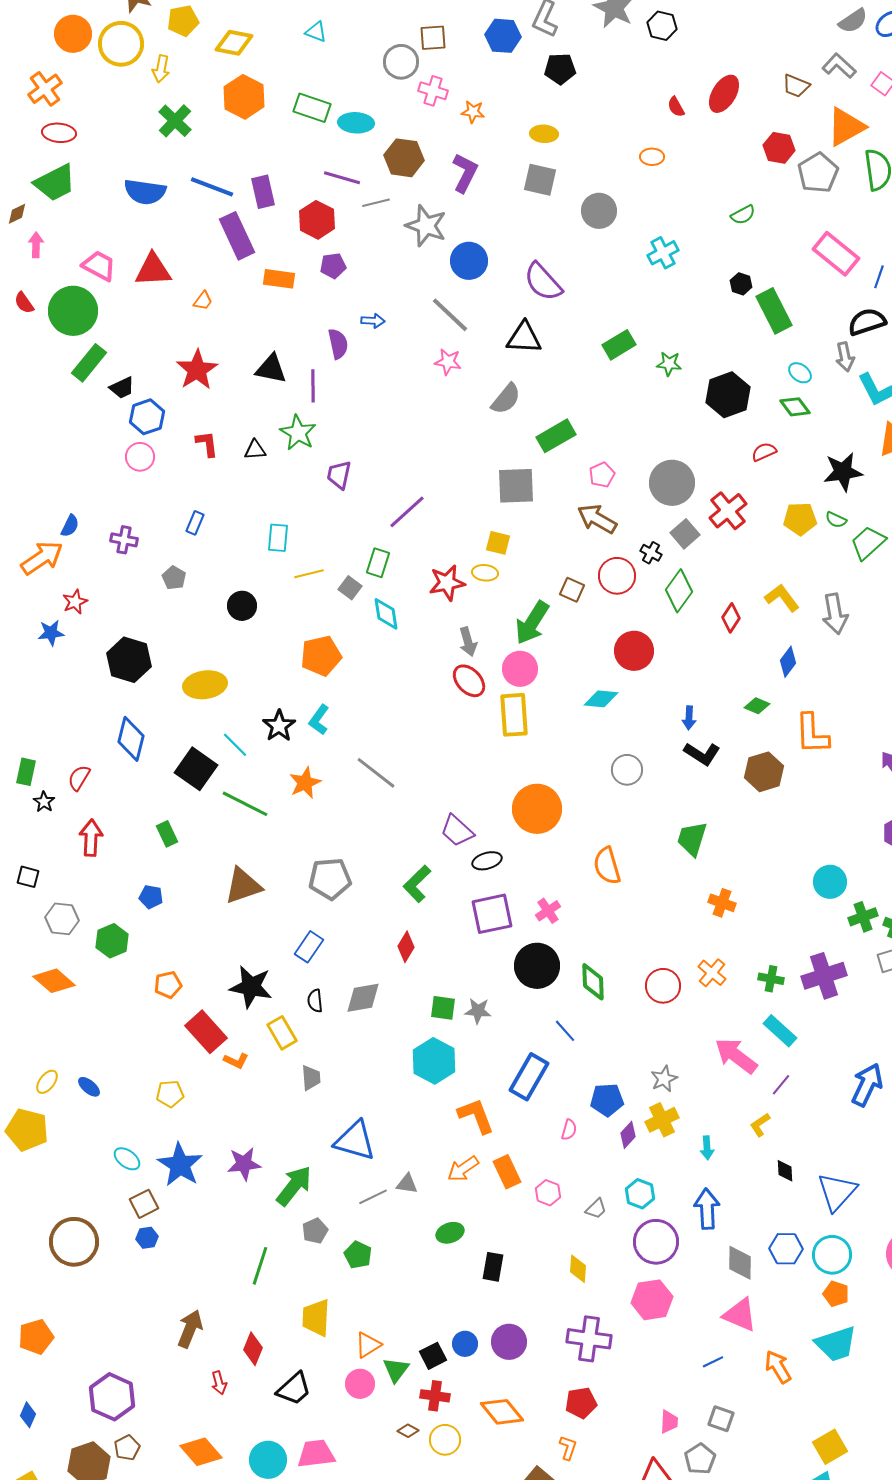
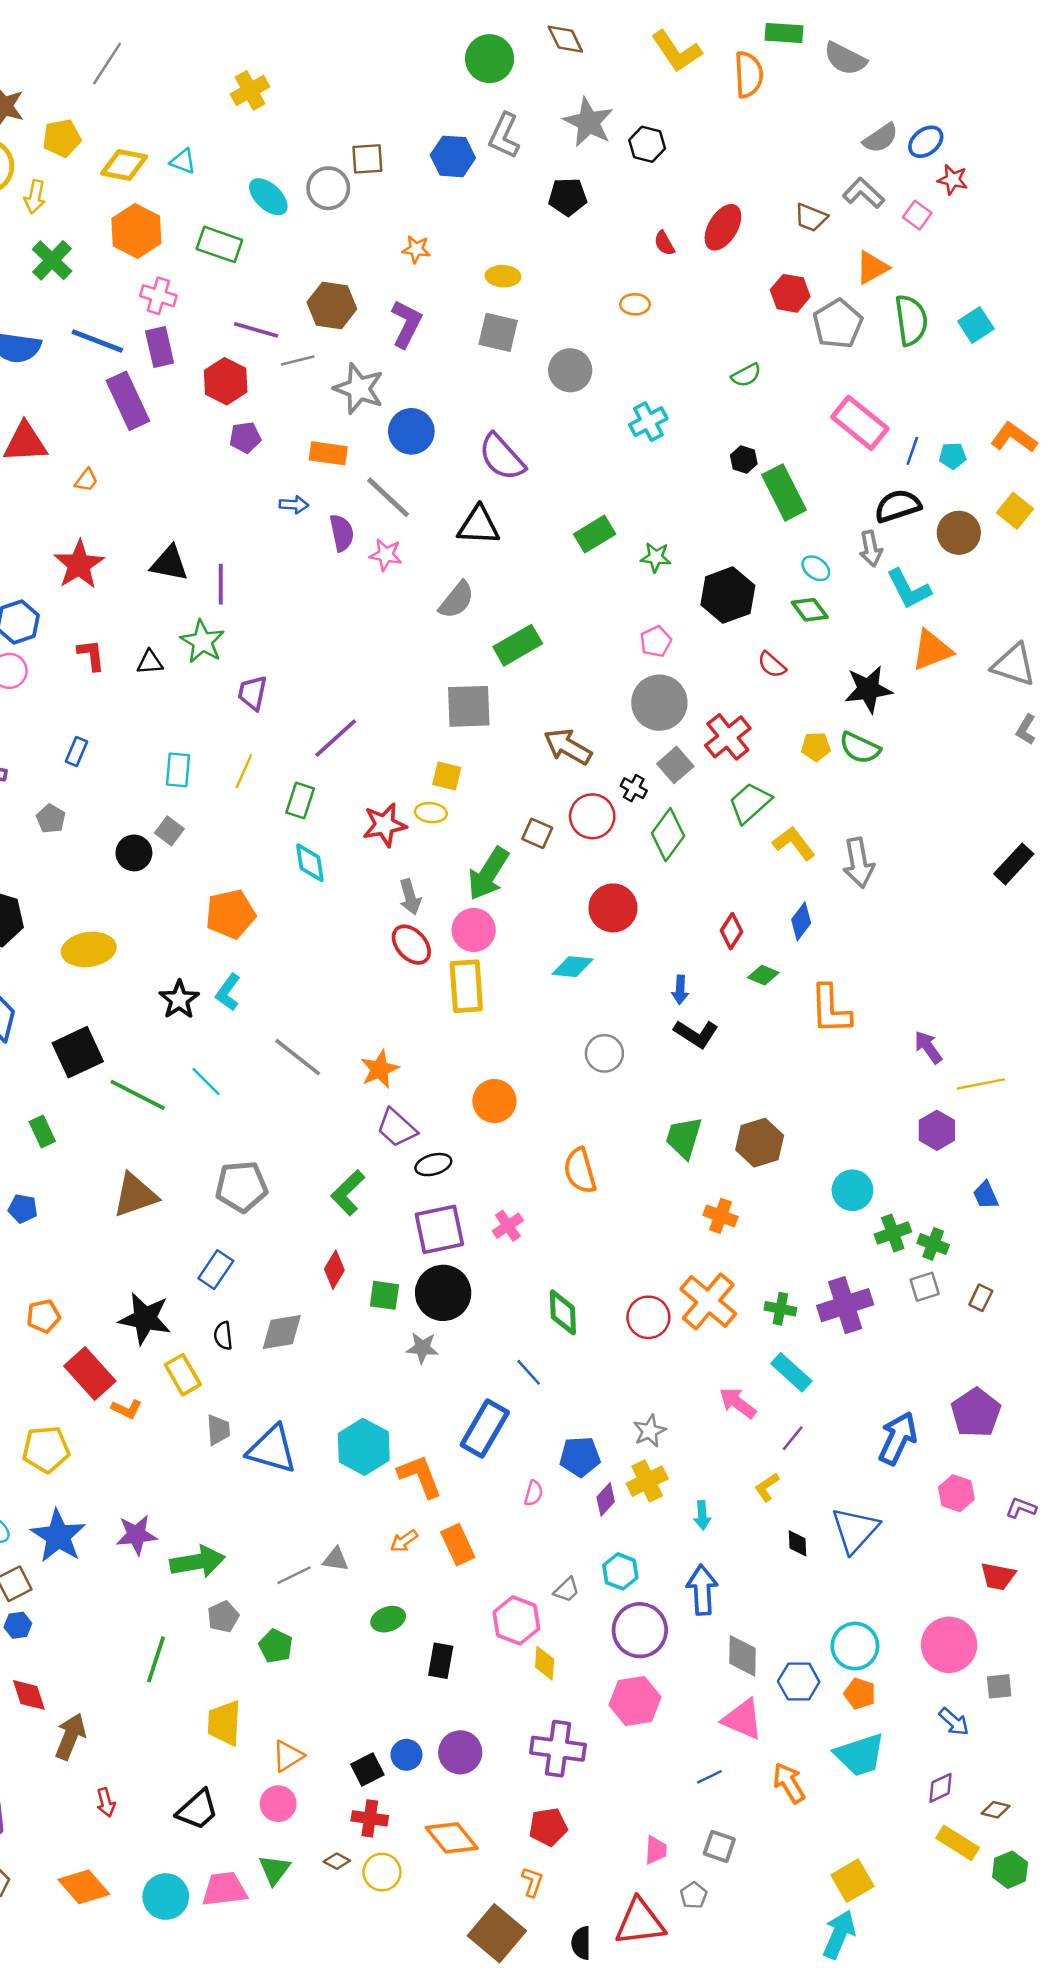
cyan triangle: (316, 32) -> (183, 161), moved
black pentagon: (560, 69) -> (568, 197), moved
pink cross: (433, 91) -> (158, 296), moved
cyan ellipse: (356, 123) -> (268, 197), moved, turned 40
orange triangle: (846, 127) -> (872, 268), size x0.7
orange rectangle: (279, 279) -> (328, 453), moved
purple semicircle: (338, 344) -> (342, 533), moved
red semicircle: (764, 452) -> (772, 665), turned -115
pink pentagon: (602, 475) -> (656, 642), moved
yellow pentagon: (800, 519) -> (816, 747), size x0.7
green semicircle: (836, 520) -> (860, 748), size x1.6
green trapezoid: (868, 543) -> (750, 803), moved
yellow line: (309, 574) -> (244, 771), moved, turned -52
gray square: (350, 588) -> (169, 831), moved
red diamond: (731, 618) -> (731, 931), moved
cyan line: (235, 745) -> (206, 1081), moved
black square: (196, 769) -> (78, 1052), turned 30
brown hexagon: (764, 772) -> (760, 1143), moved
orange star: (305, 783) -> (380, 1069), moved
orange circle: (537, 809) -> (494, 1101), size x0.7
black circle: (537, 966) -> (443, 1293), moved
orange cross: (712, 973) -> (708, 1301), size x1.6
green square: (443, 1008) -> (384, 1295), moved
pink arrow: (736, 1056) -> (738, 1403), size x0.7
cyan hexagon: (434, 1061) -> (364, 1447), moved
yellow pentagon: (170, 1094) -> (46, 1449), size x1.4
blue triangle: (355, 1141) -> (272, 1449), moved
orange arrow: (463, 1169) -> (404, 1541), size x0.7
green arrow: (294, 1186) -> (197, 1562), turned 42
blue triangle: (837, 1192) -> (855, 1530), moved
pink hexagon: (548, 1193) -> (516, 1620), moved, size x1.5
blue hexagon: (786, 1249) -> (799, 1681), moved
red diamond: (253, 1349) -> (29, 1695), moved, turned -40
green triangle: (396, 1370) -> (274, 1870), moved
gray pentagon: (700, 1459) -> (694, 1895), size x0.7

